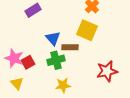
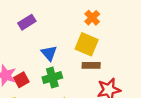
brown rectangle: (70, 47) -> (91, 65), moved

